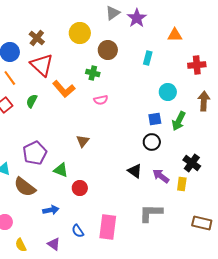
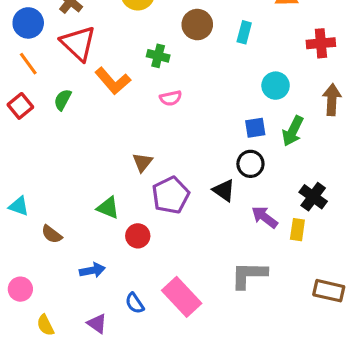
brown circle: (108, 50) -> (197, 25), moved
purple pentagon: (35, 153) -> (171, 195), moved
black triangle: (135, 171) -> (224, 190), moved
brown semicircle: (25, 187) -> (52, 234), size x0.6
pink rectangle: (108, 227) -> (182, 297), turned -50

